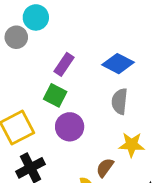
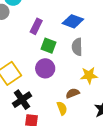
green square: (55, 95) -> (49, 46), moved
brown semicircle: (105, 168) -> (73, 93), turned 40

